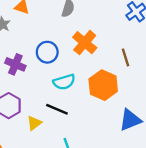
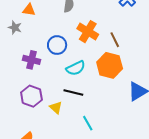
brown line: (125, 57) -> (115, 40), moved
yellow triangle: (34, 123) -> (56, 108), turned -32

